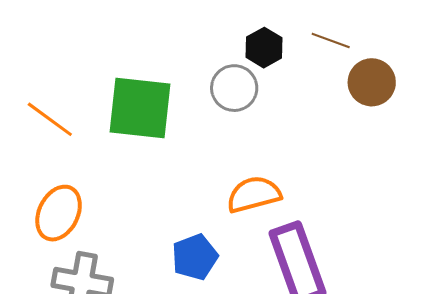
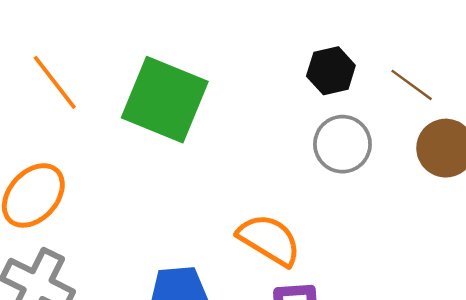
gray circle: (234, 88) -> (342, 144), moved
orange semicircle: (254, 194) -> (269, 240), turned 30

